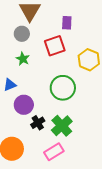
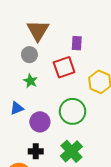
purple circle: (24, 105) -> (40, 122), moved
black cross: (38, 123) -> (36, 151), moved, turned 32

